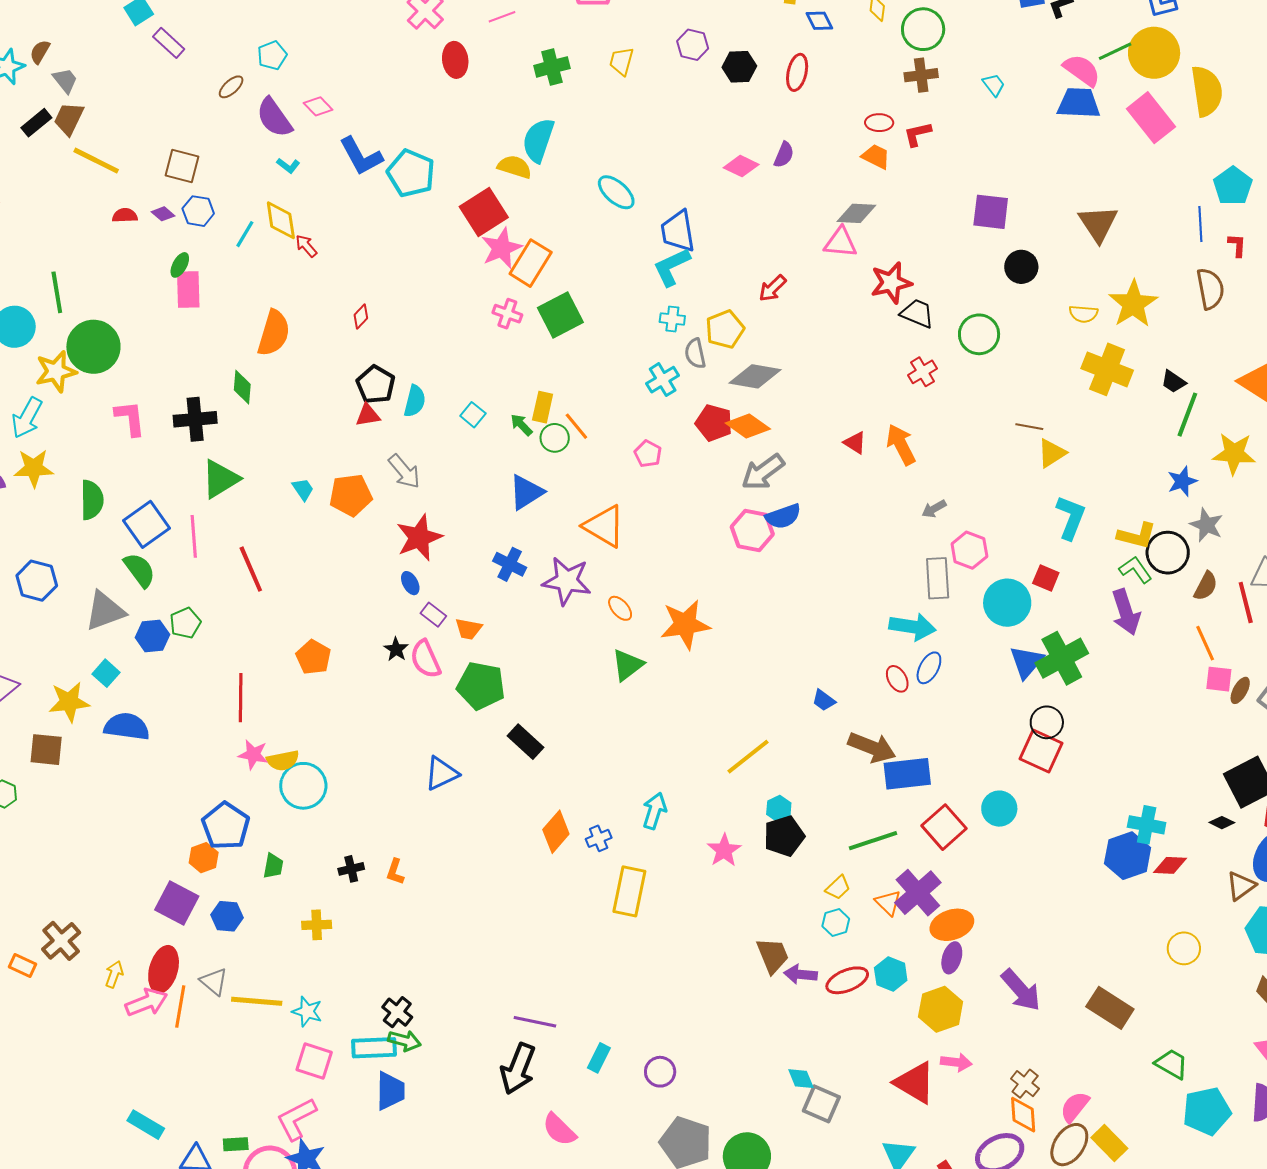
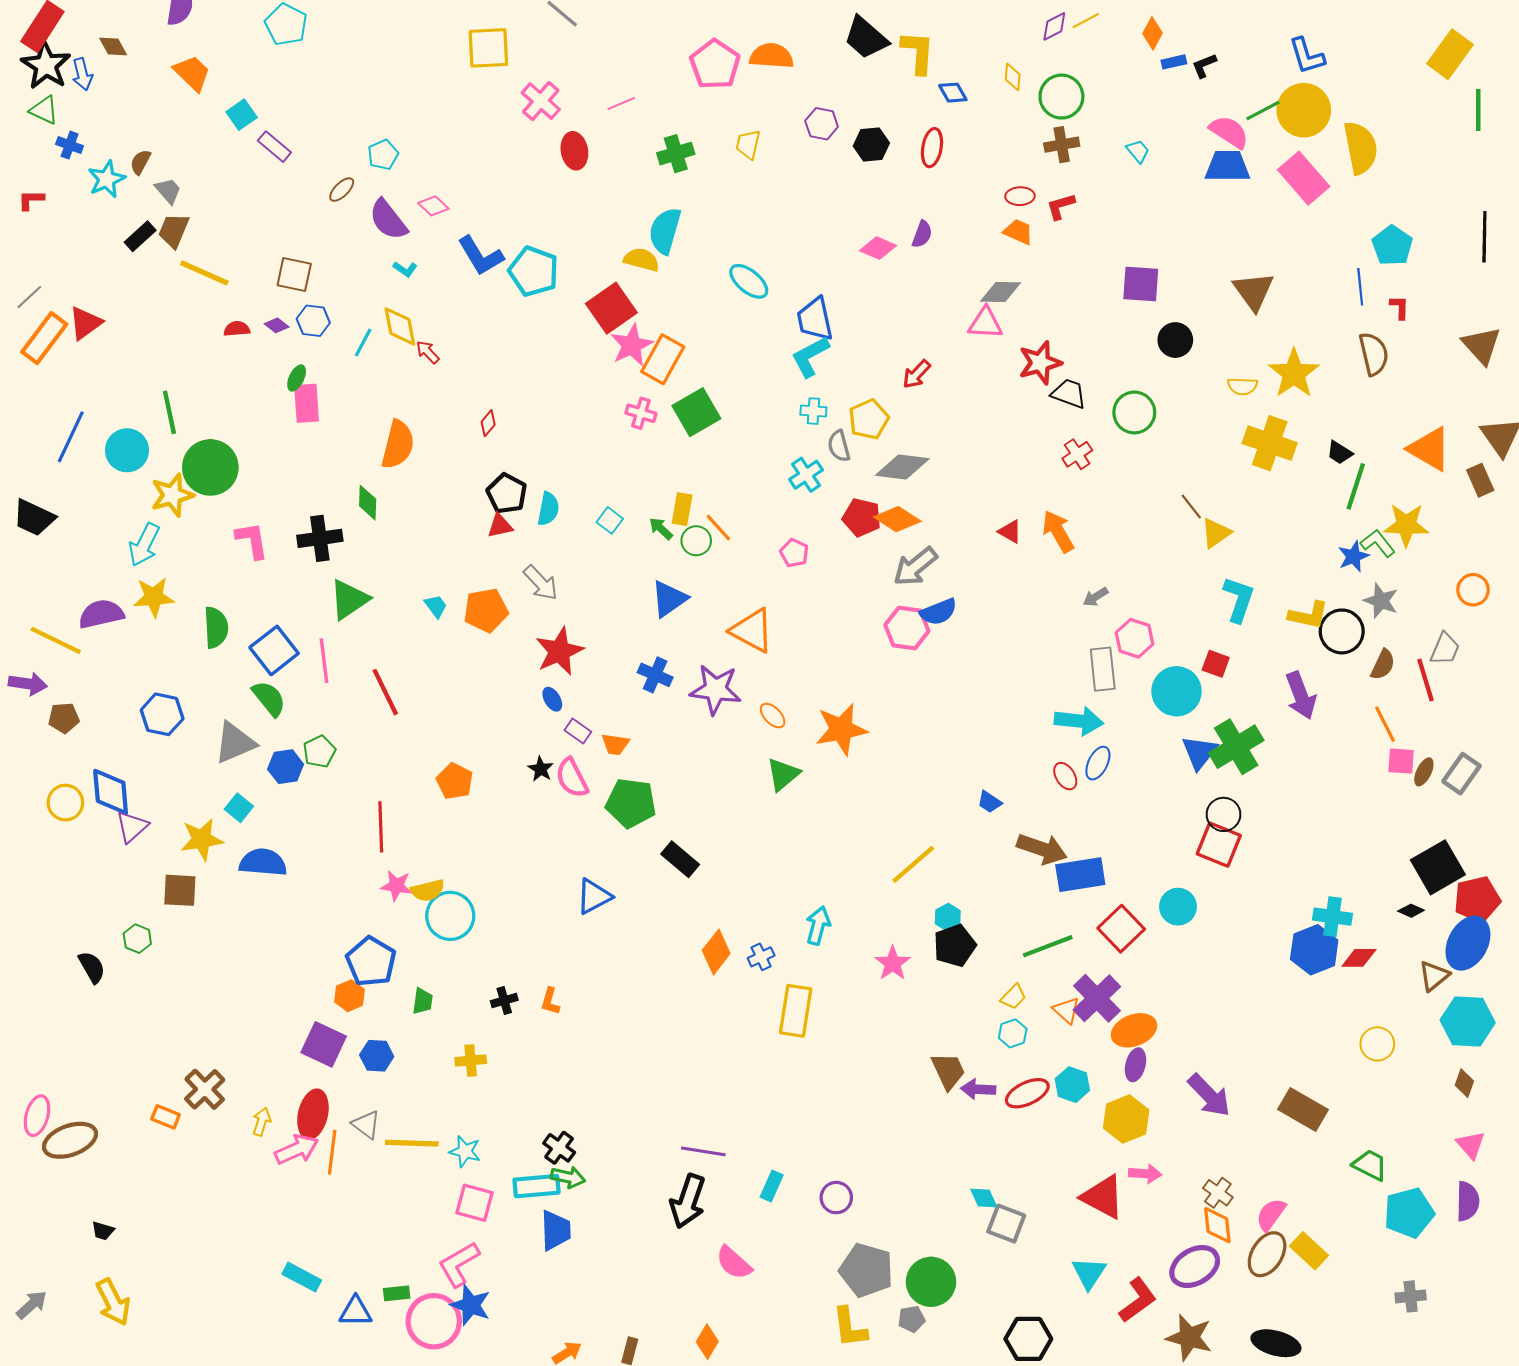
brown line: (1029, 427) -> (1191, 507), turned 44
green L-shape: (1136, 570) -> (1378, 543), moved

